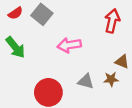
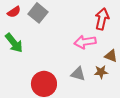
pink arrow: (69, 45) -> (85, 42), moved

